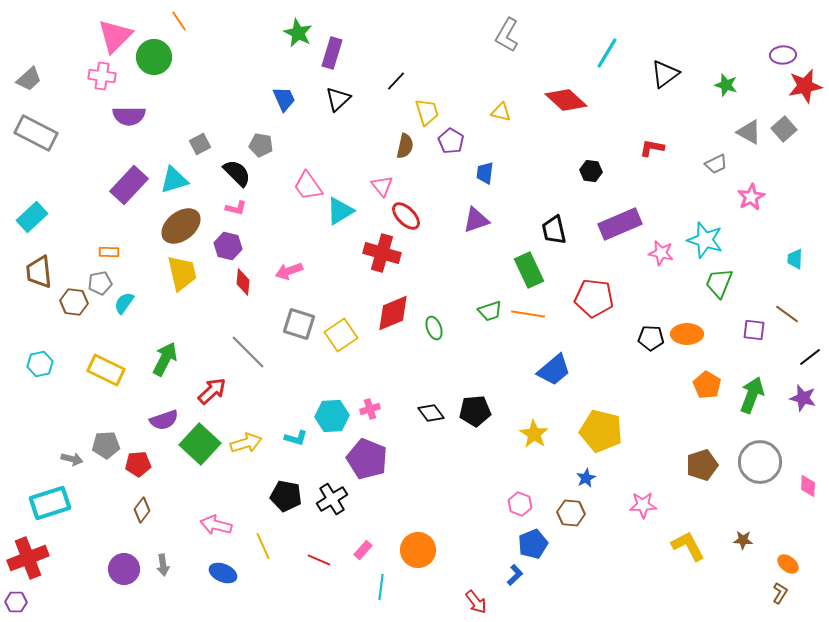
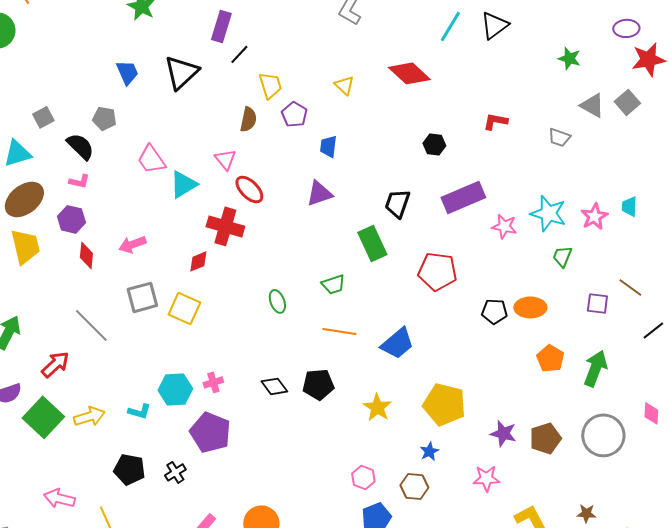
purple rectangle: (332, 53) -> (221, 26), moved
black triangle: (665, 74) -> (494, 25), moved
black triangle: (338, 99) -> (181, 72), size x1.4
yellow triangle: (501, 112) -> (344, 85), turned 30
gray trapezoid: (716, 164) -> (559, 137), turned 45
pink star: (751, 197) -> (594, 216), moved
black trapezoid: (554, 230) -> (397, 203), turned 32
cyan trapezoid: (795, 259) -> (629, 206), moved
green trapezoid: (719, 283) -> (562, 256), size x0.7
red diamond: (393, 313) -> (198, 261), moved, size x0.6
orange line: (528, 314) -> (339, 331), moved
gray square: (299, 324) -> (142, 297), turned -32
yellow square: (341, 335) -> (184, 308), turned -32
purple star: (803, 398) -> (503, 433), moved
pink diamond: (808, 486) -> (651, 413), moved
black cross: (332, 499) -> (175, 472), size x0.7

